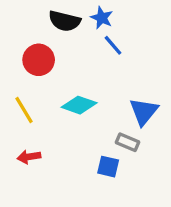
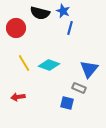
blue line: (113, 45) -> (70, 28), turned 56
red circle: (39, 60) -> (16, 28), moved
yellow line: (24, 110) -> (24, 63), moved

